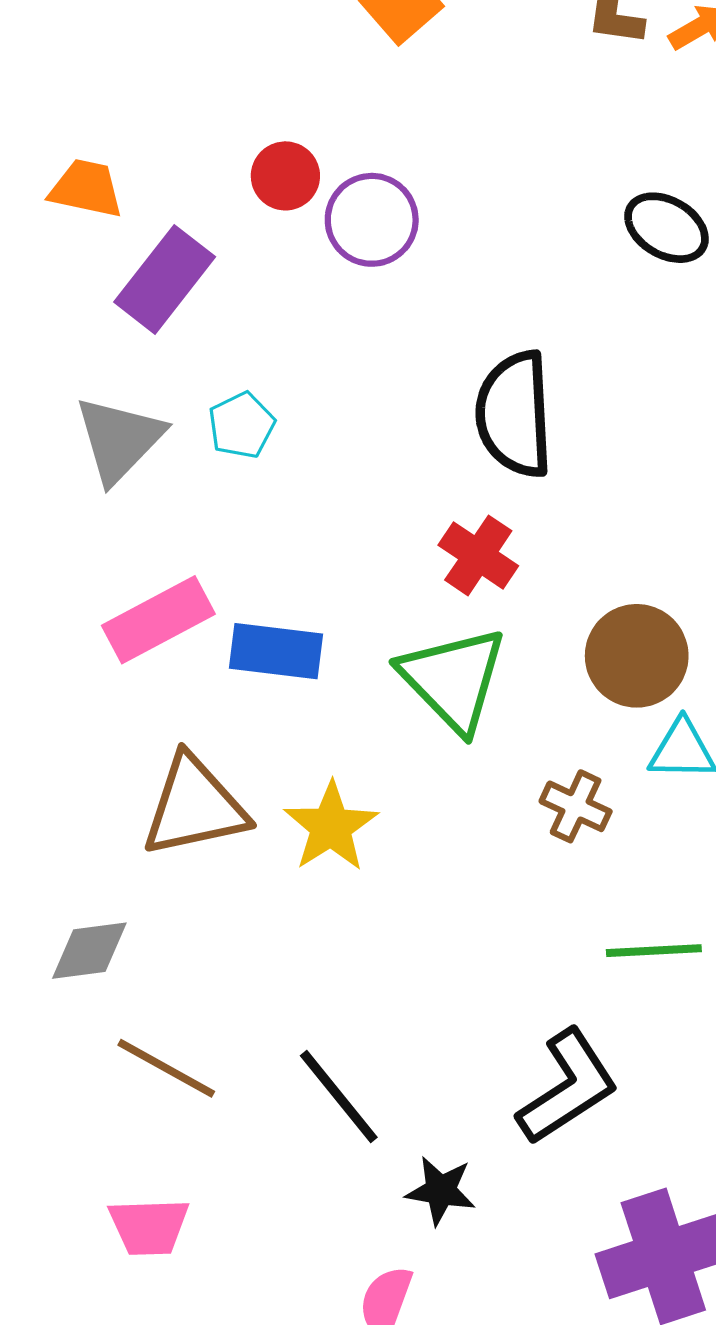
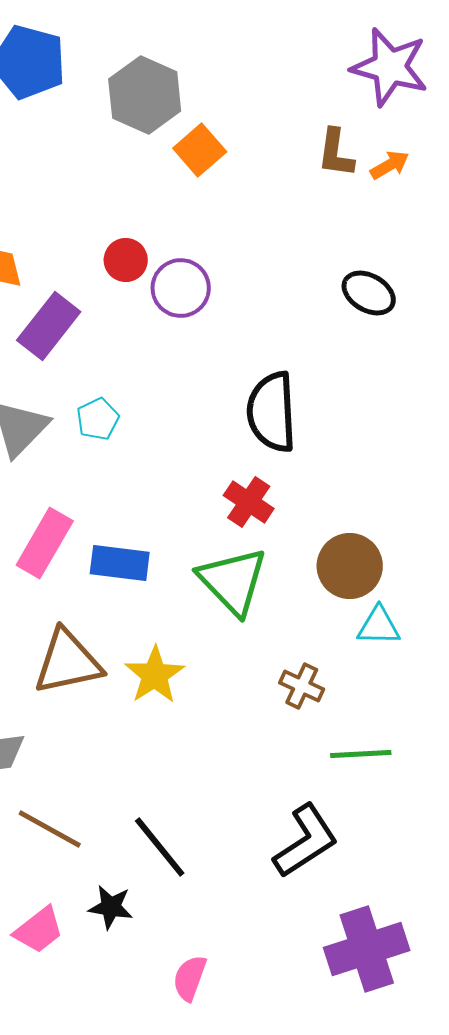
pink rectangle: (158, 620) -> (45, 543), turned -32
brown cross: (576, 806) -> (302, 686), moved
black star: (441, 1191) -> (111, 907), moved
pink trapezoid: (149, 1227) -> (39, 930), turned -36

